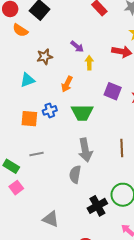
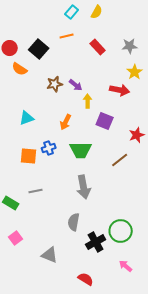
brown star: (45, 57) -> (55, 84), moved
purple square: (113, 91) -> (105, 121), moved
brown line: (122, 148) -> (120, 160), moved, turned 54
gray semicircle: (75, 174) -> (74, 222), moved
pink square: (16, 188) -> (16, 238), moved

